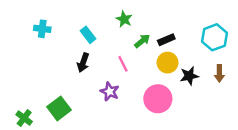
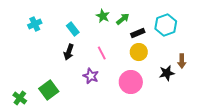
cyan cross: (42, 29) -> (35, 24), turned -32
cyan hexagon: (215, 37) -> (166, 25), moved
green arrow: (142, 41) -> (123, 19), moved
black star: (189, 76) -> (167, 73), moved

